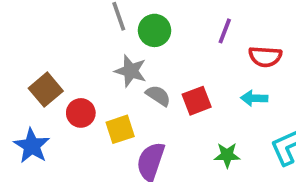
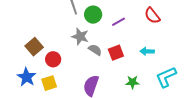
purple line: (225, 31) -> (119, 22), moved, turned 40
red semicircle: (265, 57) -> (152, 16), moved, turned 48
yellow square: (120, 129) -> (49, 83), moved

